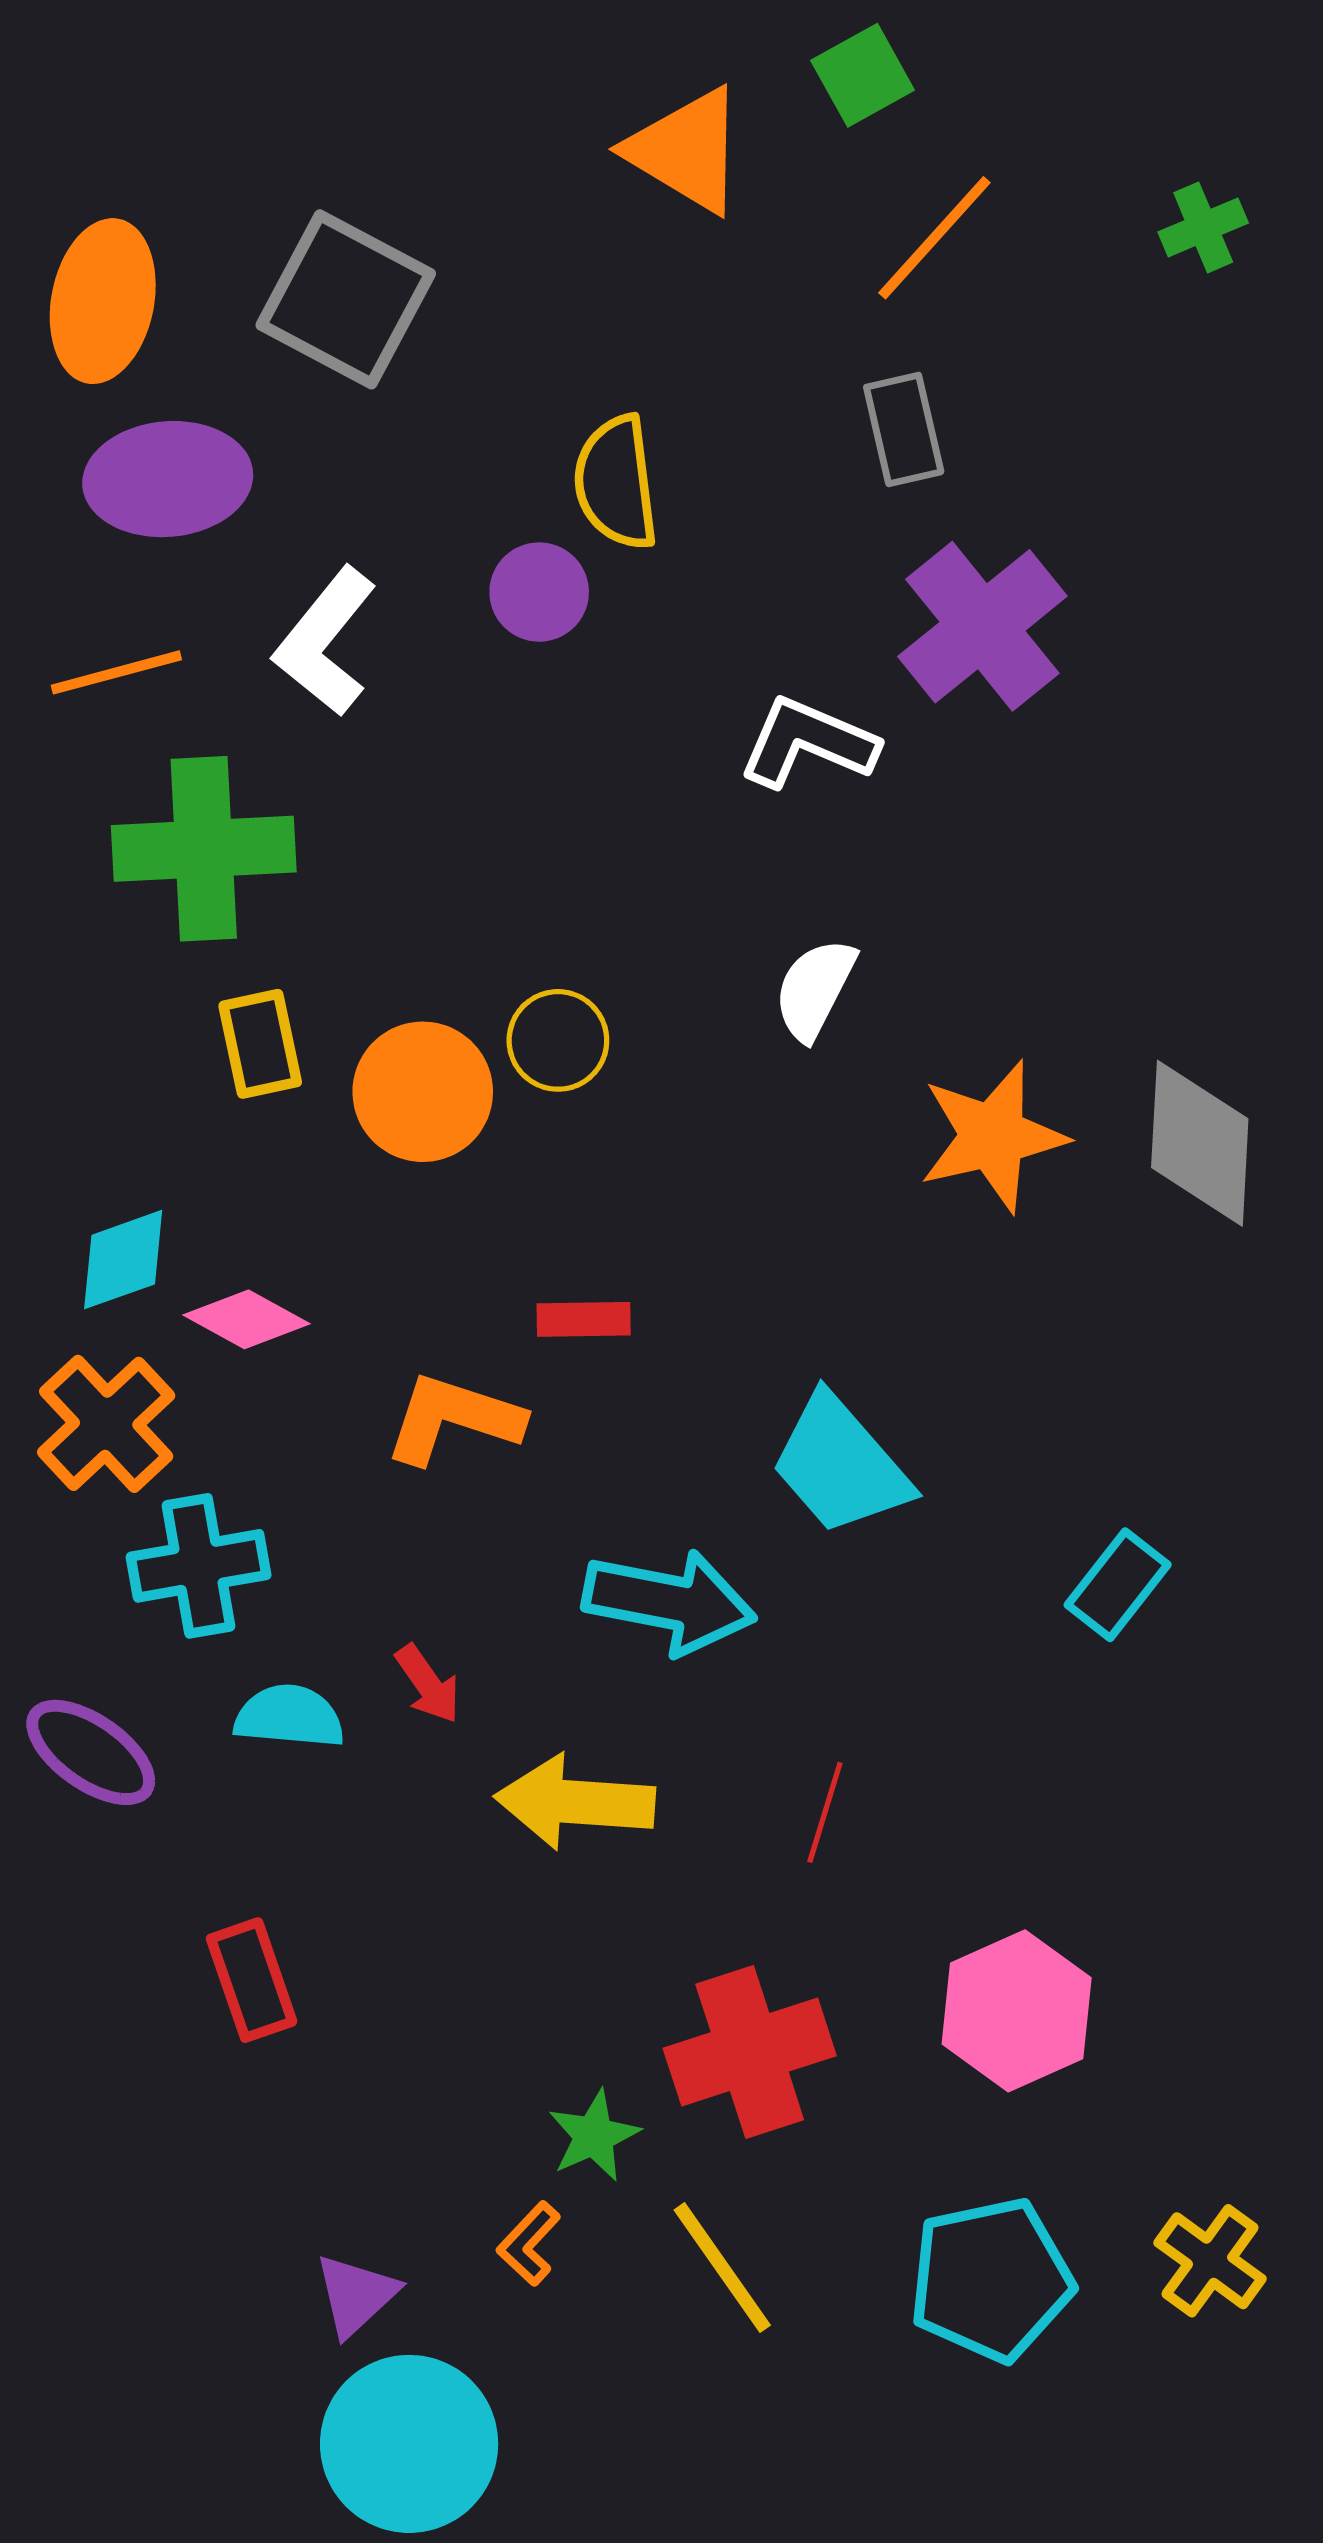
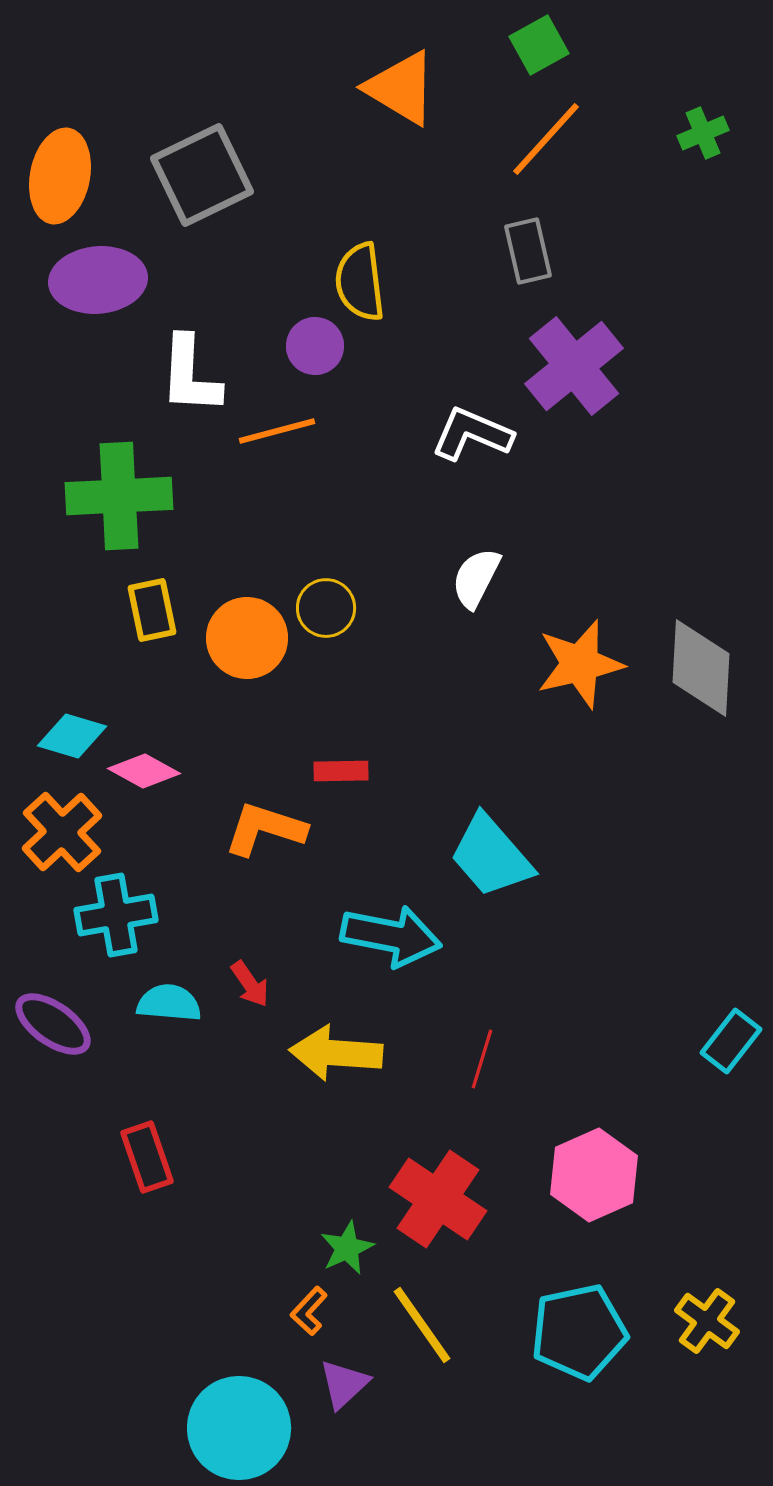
green square: (863, 75) -> (539, 45), moved
gray square: (346, 299) -> (202, 175), turned 36
white L-shape: (325, 642) -> (190, 375), turned -36
orange line: (116, 672) -> (277, 431), moved
cyan diamond: (123, 1260) -> (72, 736), turned 36
cyan rectangle: (1118, 1585) -> (731, 1041), moved
red cross: (750, 2052) -> (438, 1199), turned -38
purple triangle: (356, 2295) -> (344, 1384), moved

